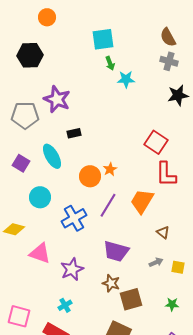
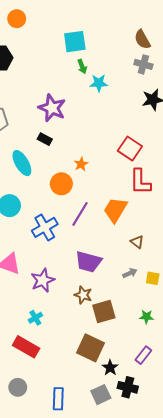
purple star: (57, 99) -> (52, 108), moved
black rectangle: (74, 133) -> (45, 139), turned 40
orange star: (110, 169) -> (81, 164), moved

